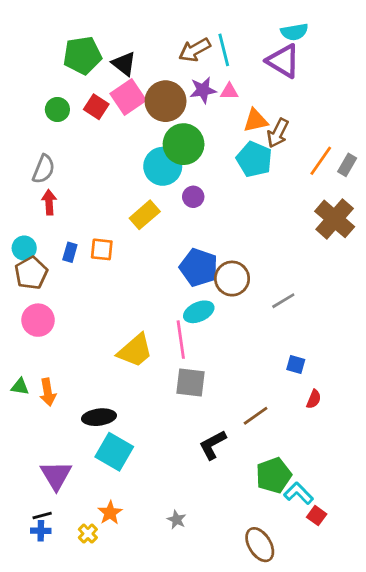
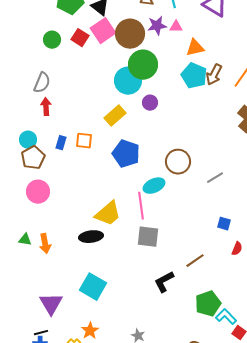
brown arrow: (278, 133) -> (214, 75), moved
blue pentagon: (199, 267) -> (126, 154), moved
black ellipse: (99, 417) -> (91, 237), moved

